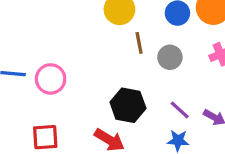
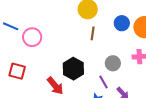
gray circle: (170, 57) -> (113, 63), moved

